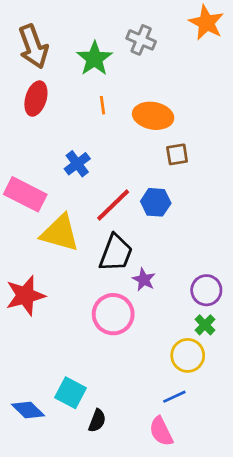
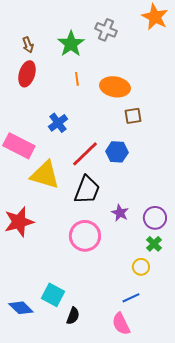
brown arrow: (33, 47) -> (28, 45), moved, size x0.5
purple star: (144, 280) -> (120, 213), moved
yellow circle: (188, 355) -> (141, 267), size x0.7

